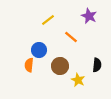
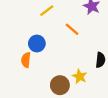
brown circle: (60, 66) -> (60, 85), moved

